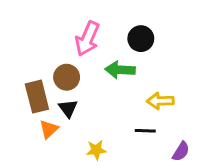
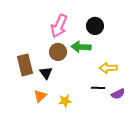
brown circle: (67, 77) -> (58, 52), moved
orange triangle: (49, 129) -> (40, 96), moved
purple semicircle: (181, 151) -> (118, 94), moved, turned 32

